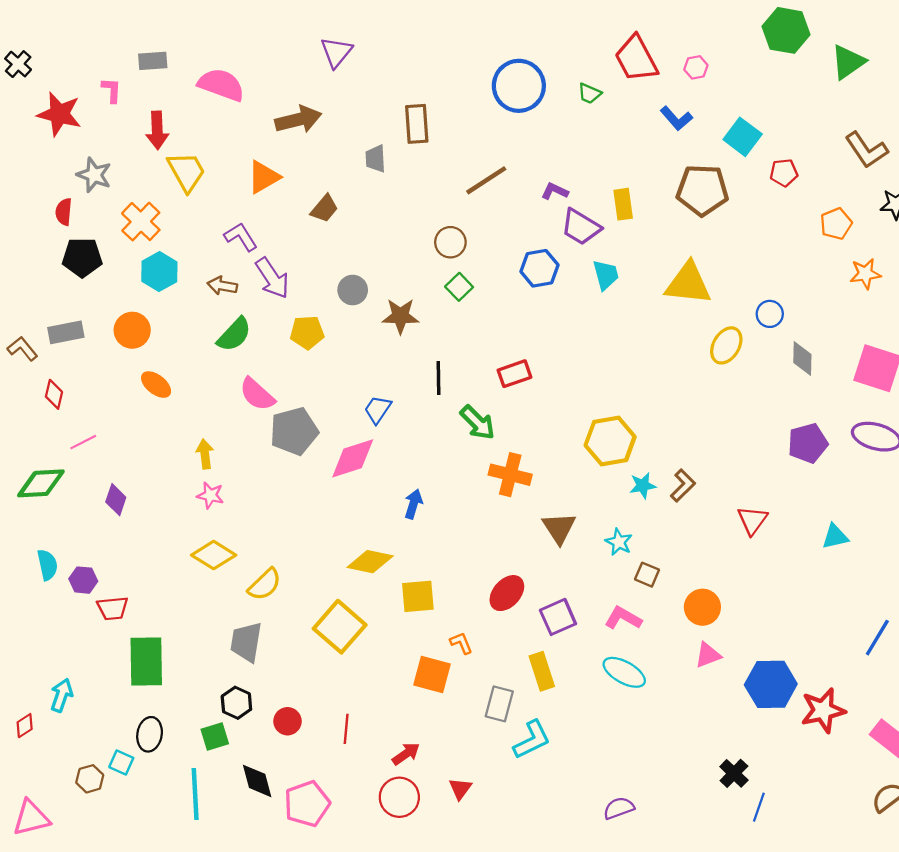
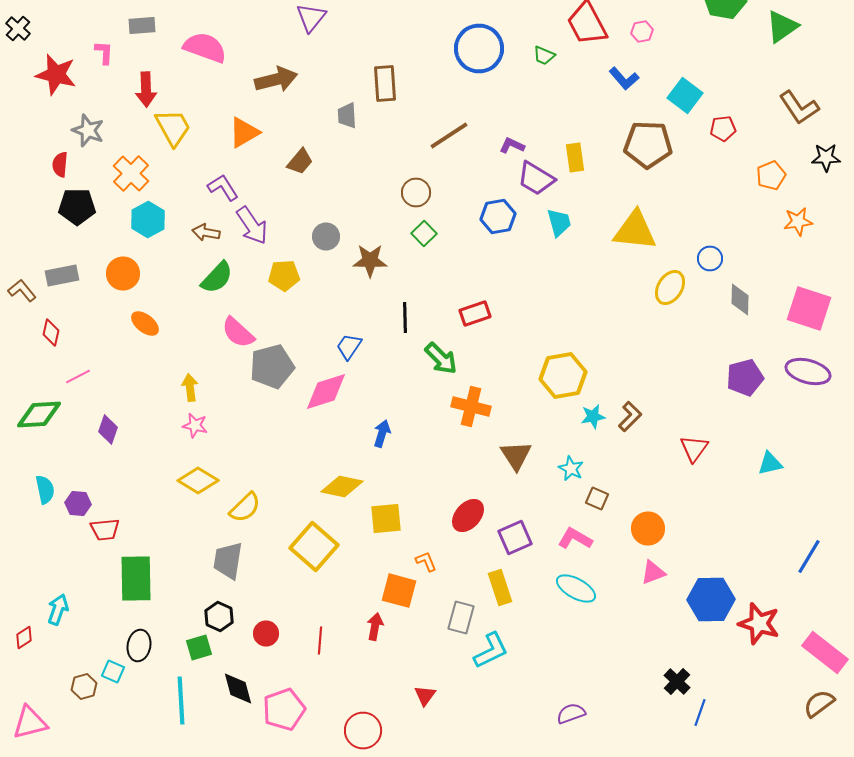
red star: (823, 710) -> (759, 624), turned 30
red arrow: (406, 754) -> (375, 626), moved, turned -44
red circle: (399, 797) -> (363, 730), moved

